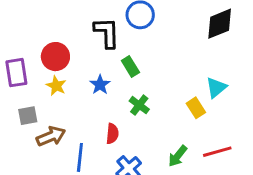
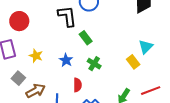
red circle: (55, 57) -> (19, 21), moved
blue star: (100, 85) -> (66, 60), moved
gray square: (28, 116) -> (18, 78), turned -32

